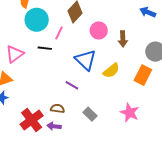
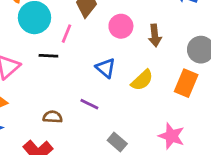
blue triangle: (85, 60) -> (106, 68), size x0.7
brown semicircle: (57, 109) -> (53, 117), moved

